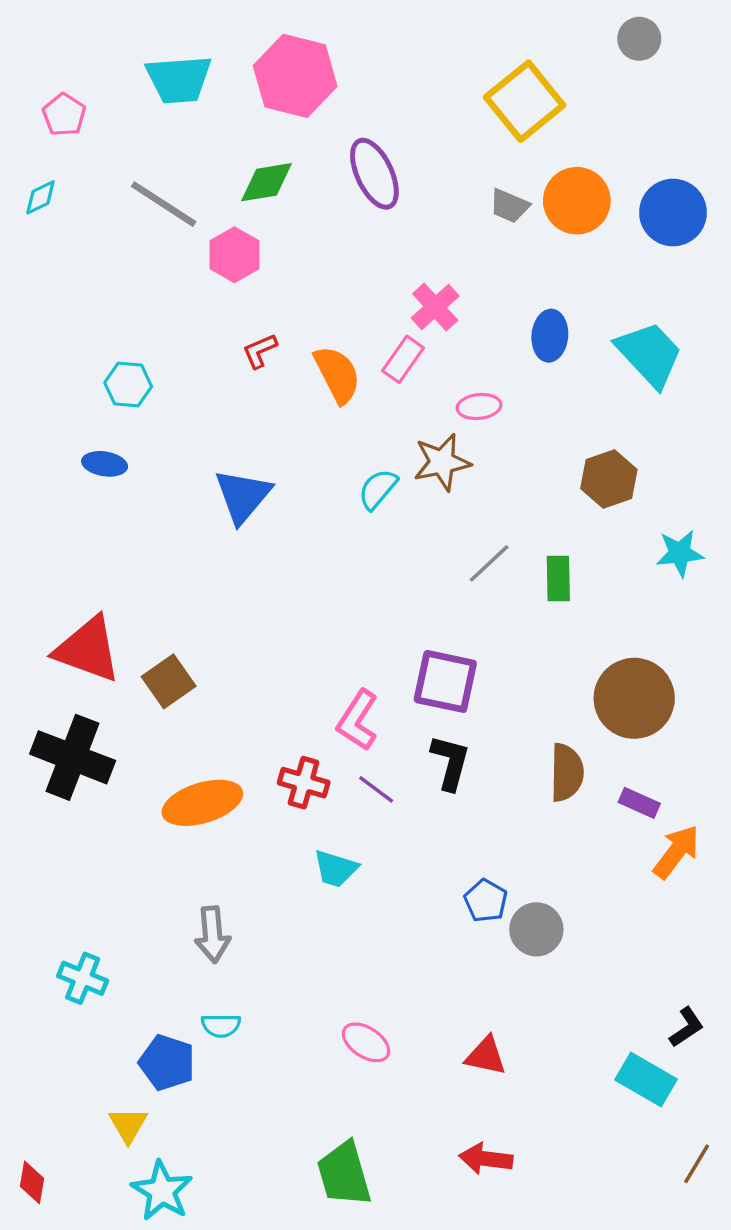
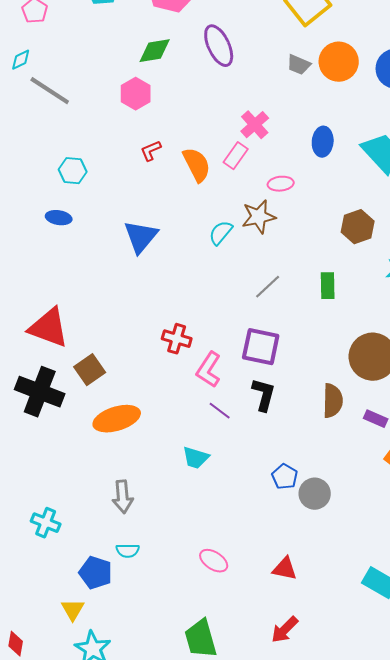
gray line: (164, 204) -> (50, 91), moved
gray line: (489, 563) -> (268, 287), moved
brown square: (169, 681) -> (90, 370), moved
red cross: (304, 783) -> (177, 339), moved
red arrow: (486, 1159) -> (285, 630), turned -52

